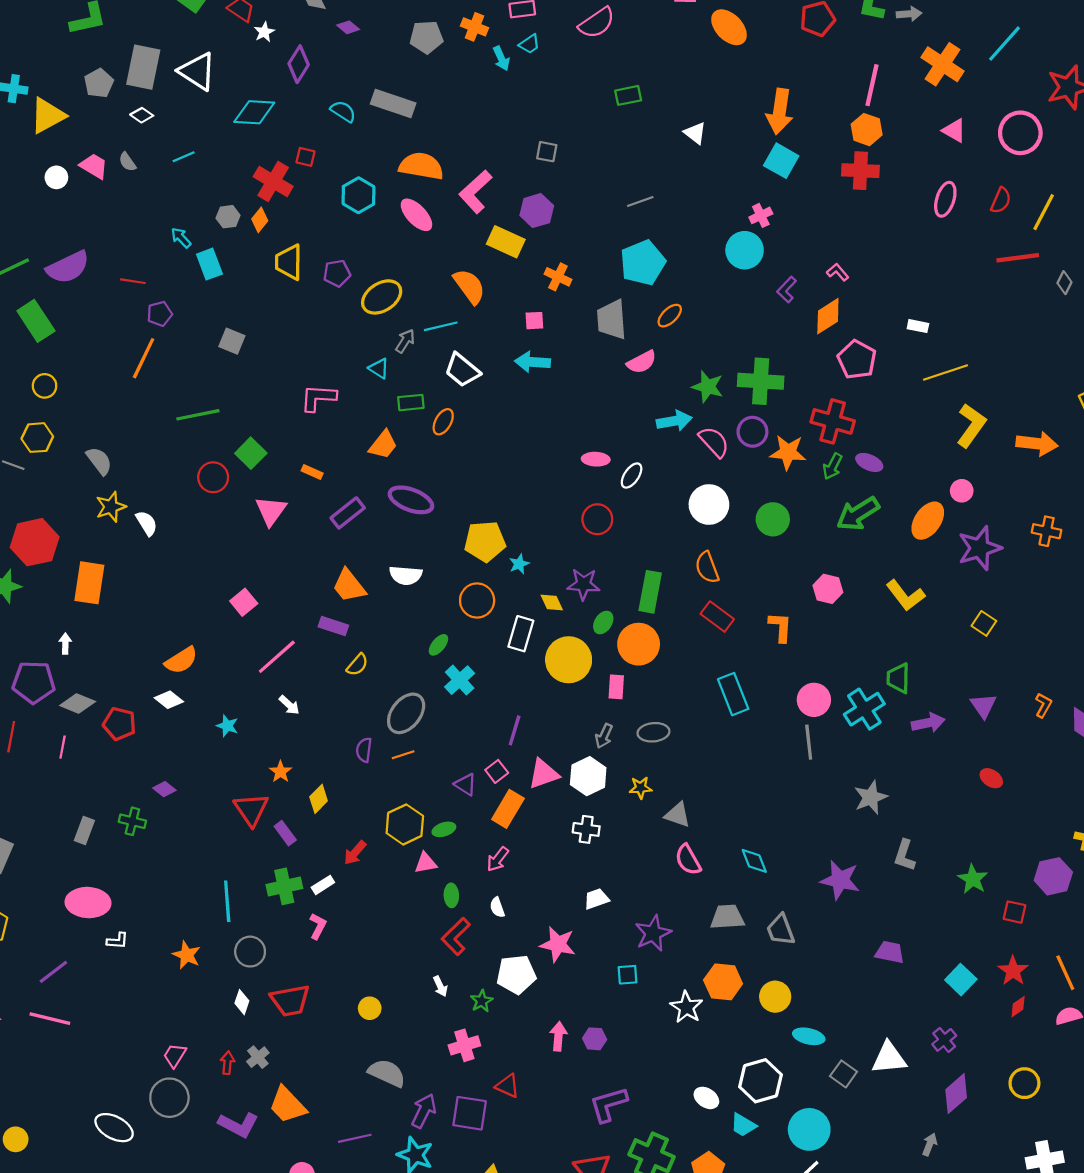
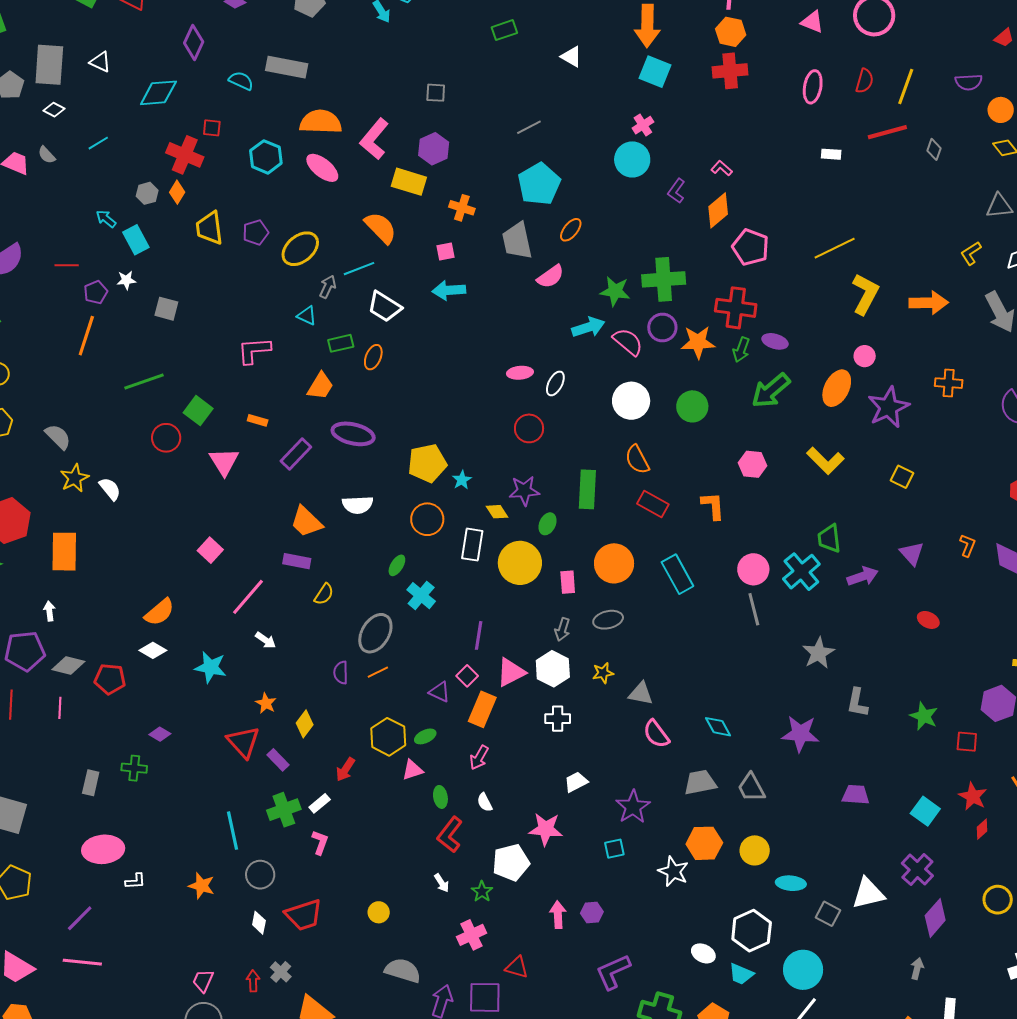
white star: (264, 32) -> (126, 280), moved, turned 30
white triangle: (197, 71) -> (100, 62), size x0.6
white rectangle: (918, 326) -> (831, 154), moved
orange circle: (639, 644) -> (614, 563), moved
cyan star: (227, 726) -> (211, 667), size x1.5
purple cross: (944, 1040) -> (917, 870), size x1.4

